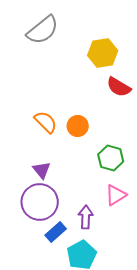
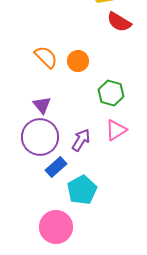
purple arrow: (86, 217) -> (81, 140), moved, turned 30

